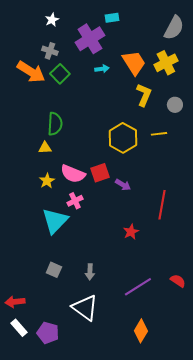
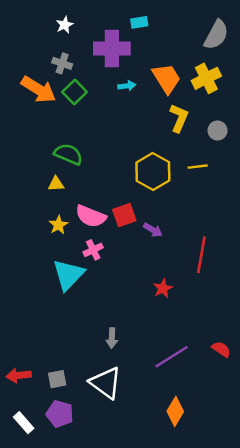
purple cross: (90, 39) -> (112, 48), turned 32
green semicircle: (55, 124) -> (68, 154), turned -70
gray square: (54, 270) -> (57, 379), moved, turned -35
white rectangle: (19, 328) -> (24, 423), moved

